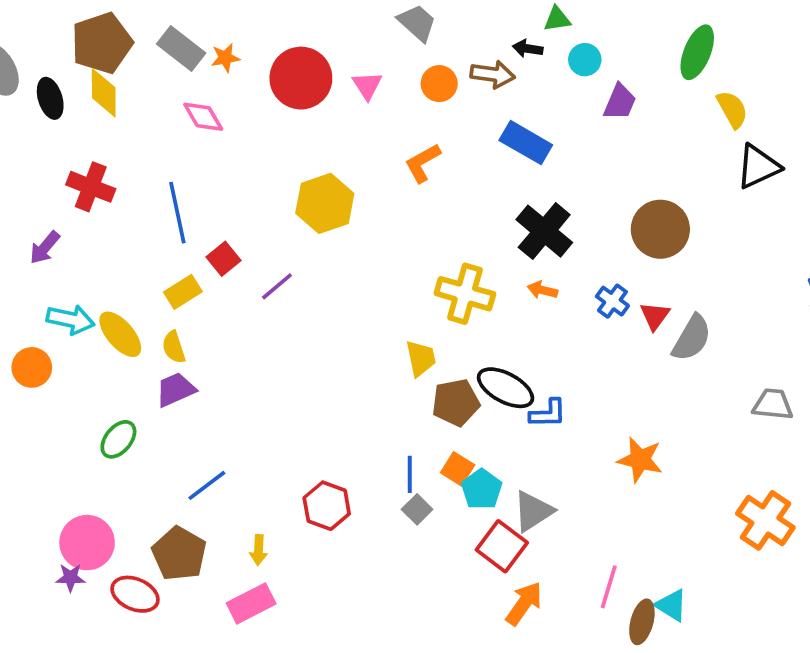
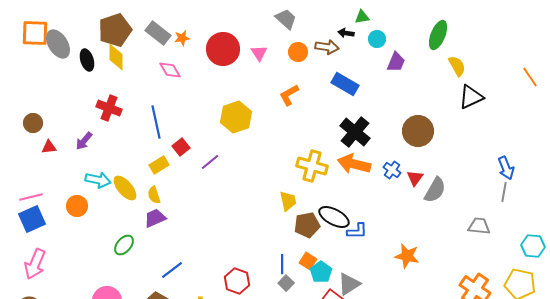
orange arrow: (542, 290) -> (354, 164), size x2.0

